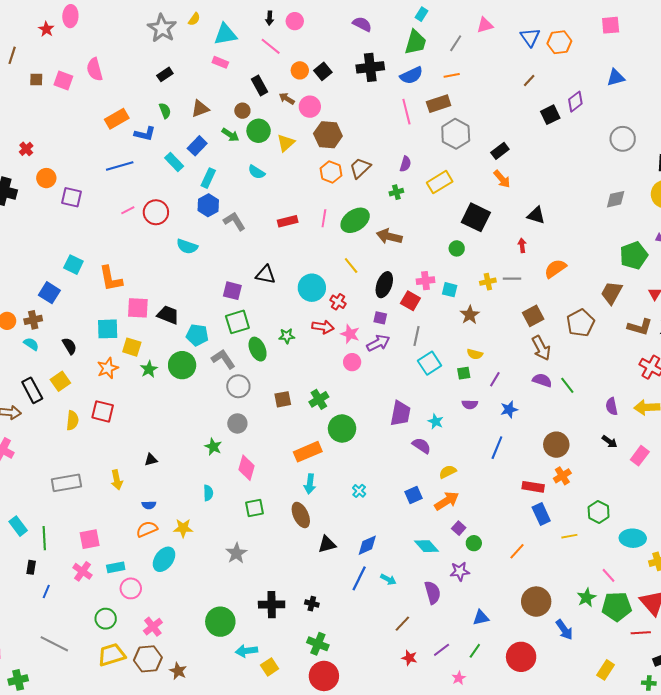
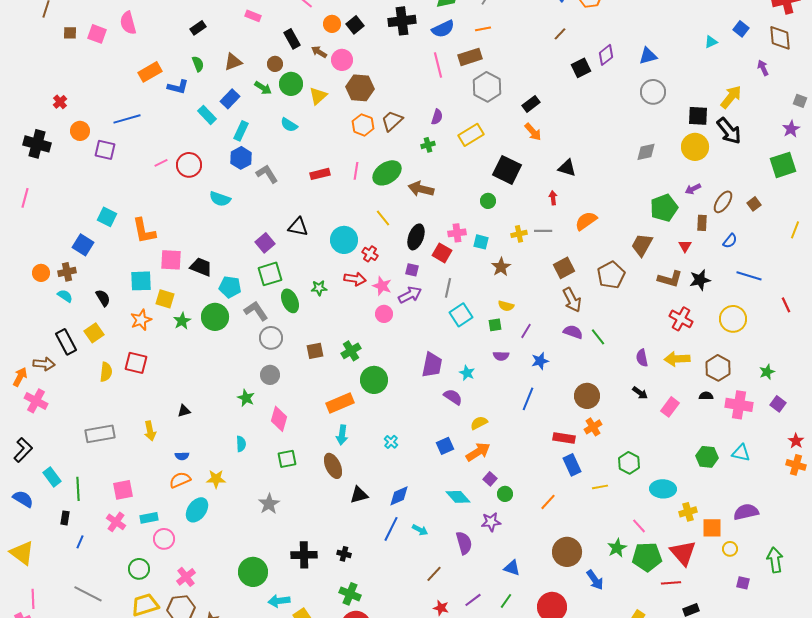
blue triangle: (616, 77) -> (648, 56), moved
blue line: (120, 166) -> (127, 119), moved
purple square: (232, 291) -> (265, 243), turned 36
blue triangle: (481, 618) -> (512, 568), turned 30

